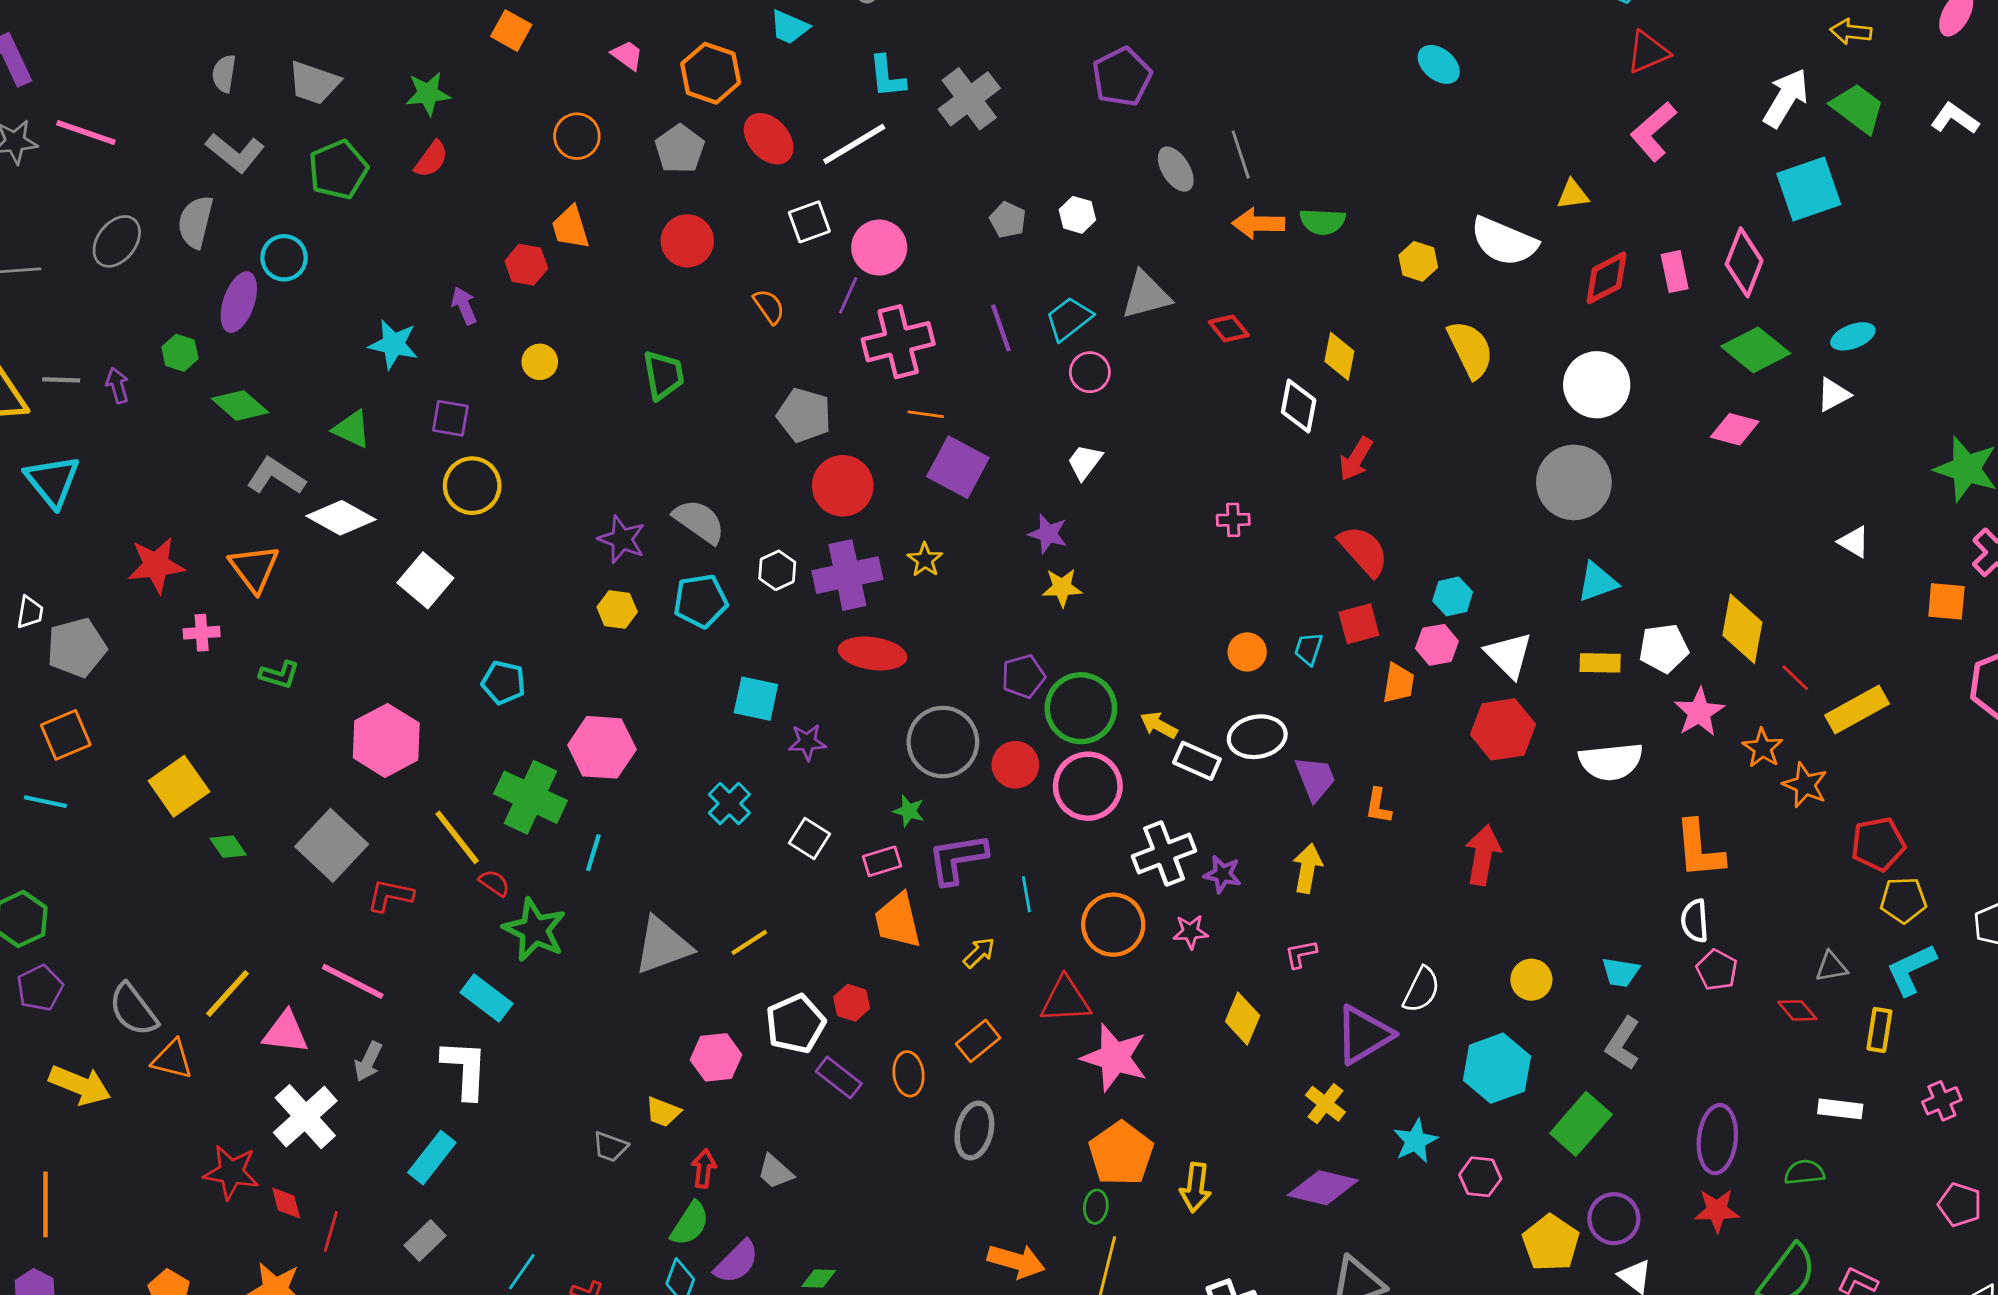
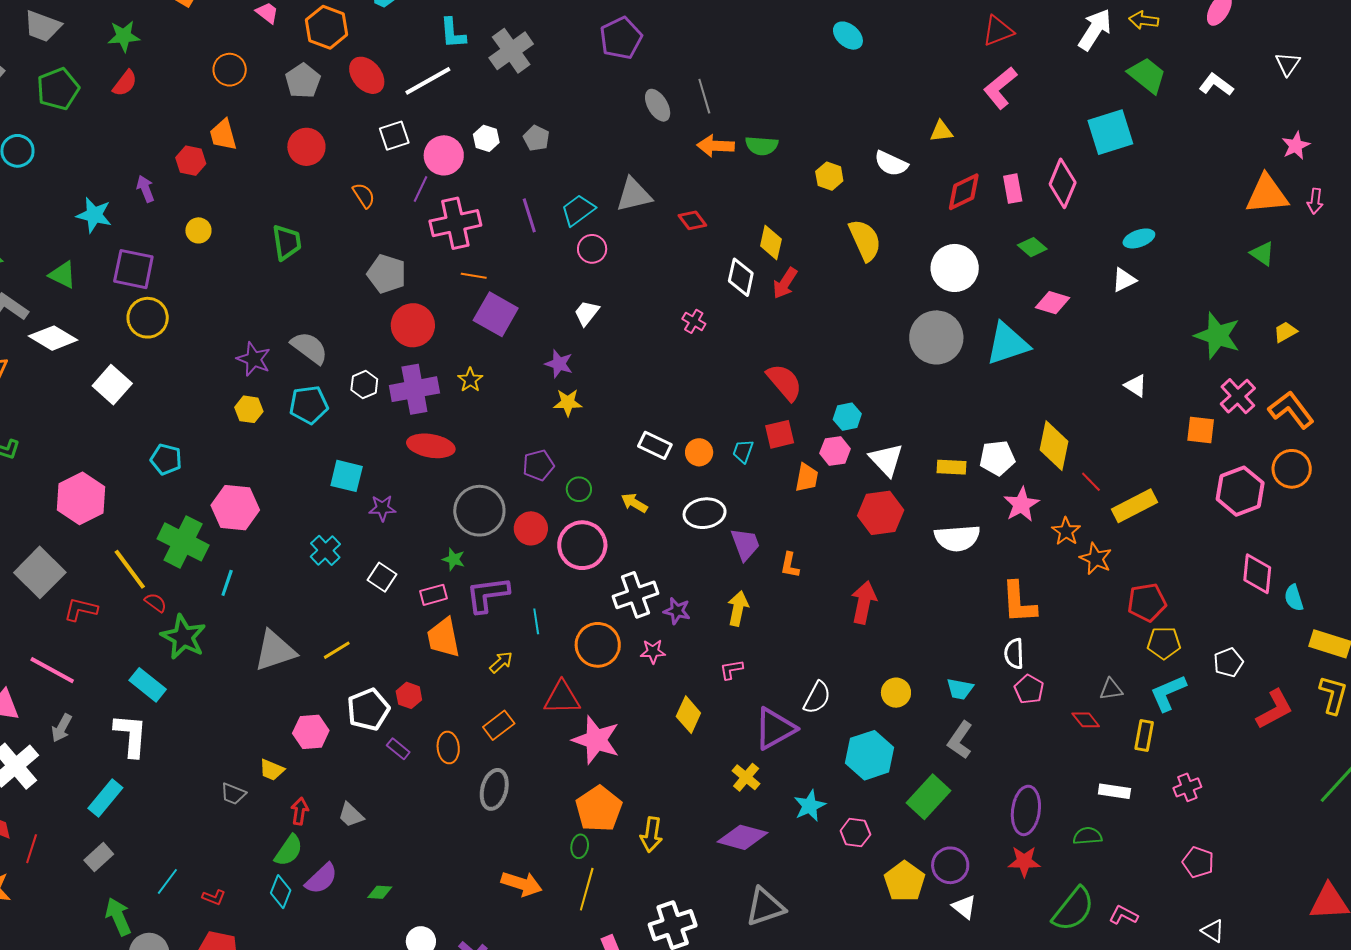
white arrow: (1786, 98) -> (1095, 30), moved
white hexagon: (1077, 215) -> (486, 138), moved
white semicircle: (1504, 241) -> (891, 164), size x0.7
green diamond: (1756, 350) -> (1032, 247), moved, size x0.6
purple square: (450, 418) -> (133, 269), size x1.5
red arrow: (1356, 459) -> (785, 283), moved
pink cross: (1233, 520) -> (694, 321), moved, turned 30
cyan triangle: (1597, 582) -> (1008, 344), moved, size x1.5
green circle: (1081, 708) -> (579, 489), size x0.5
white rectangle: (1197, 761) -> (655, 445), moved
purple rectangle: (839, 1077) -> (398, 749), size x0.7

